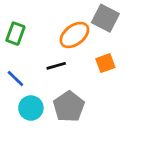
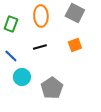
orange ellipse: (74, 35) -> (41, 16), moved, turned -55
gray pentagon: (69, 107) -> (52, 88), moved

